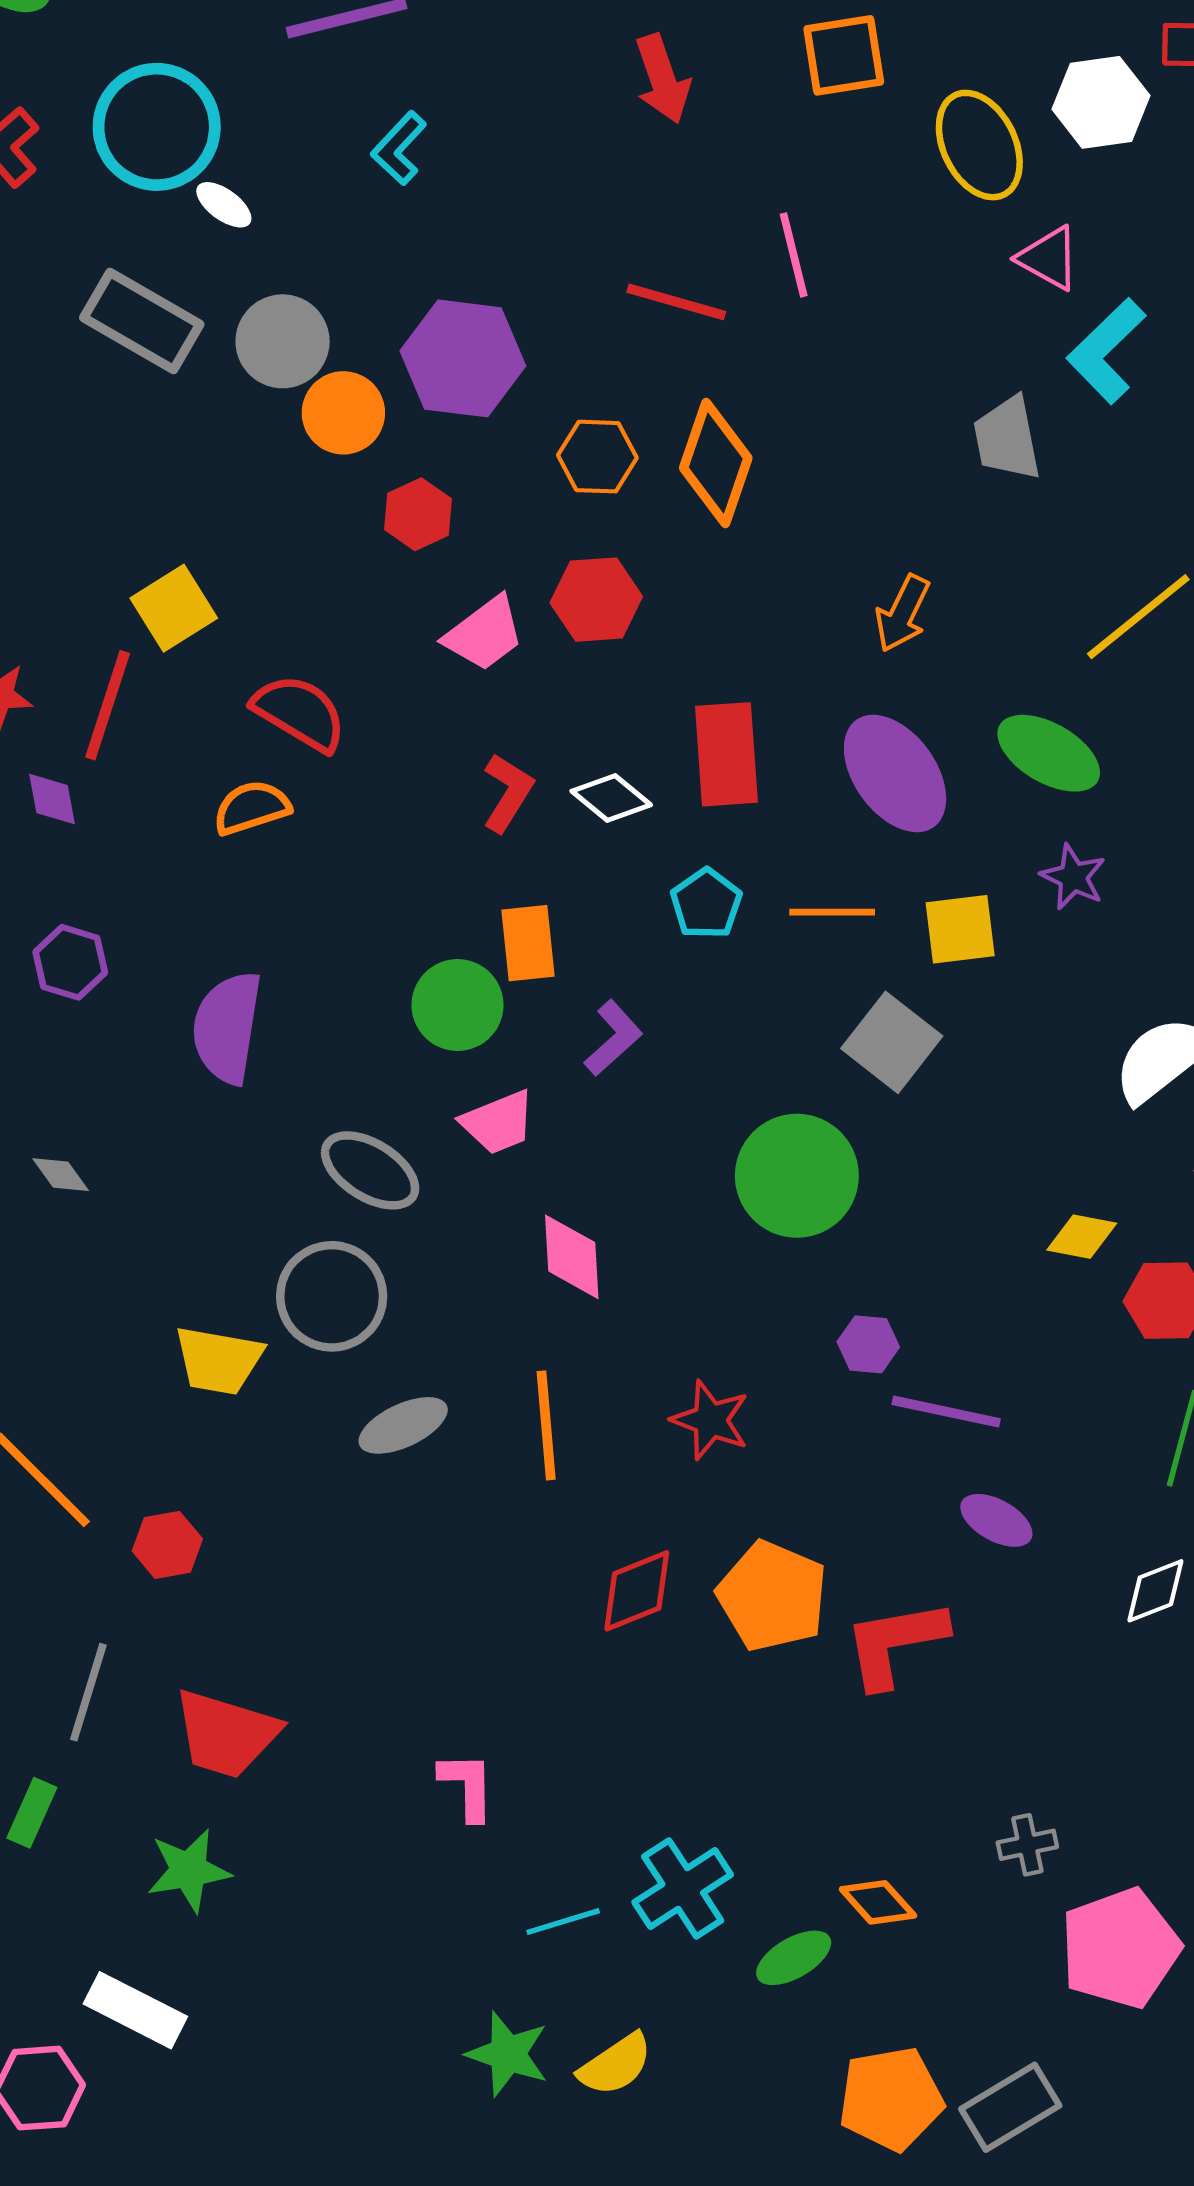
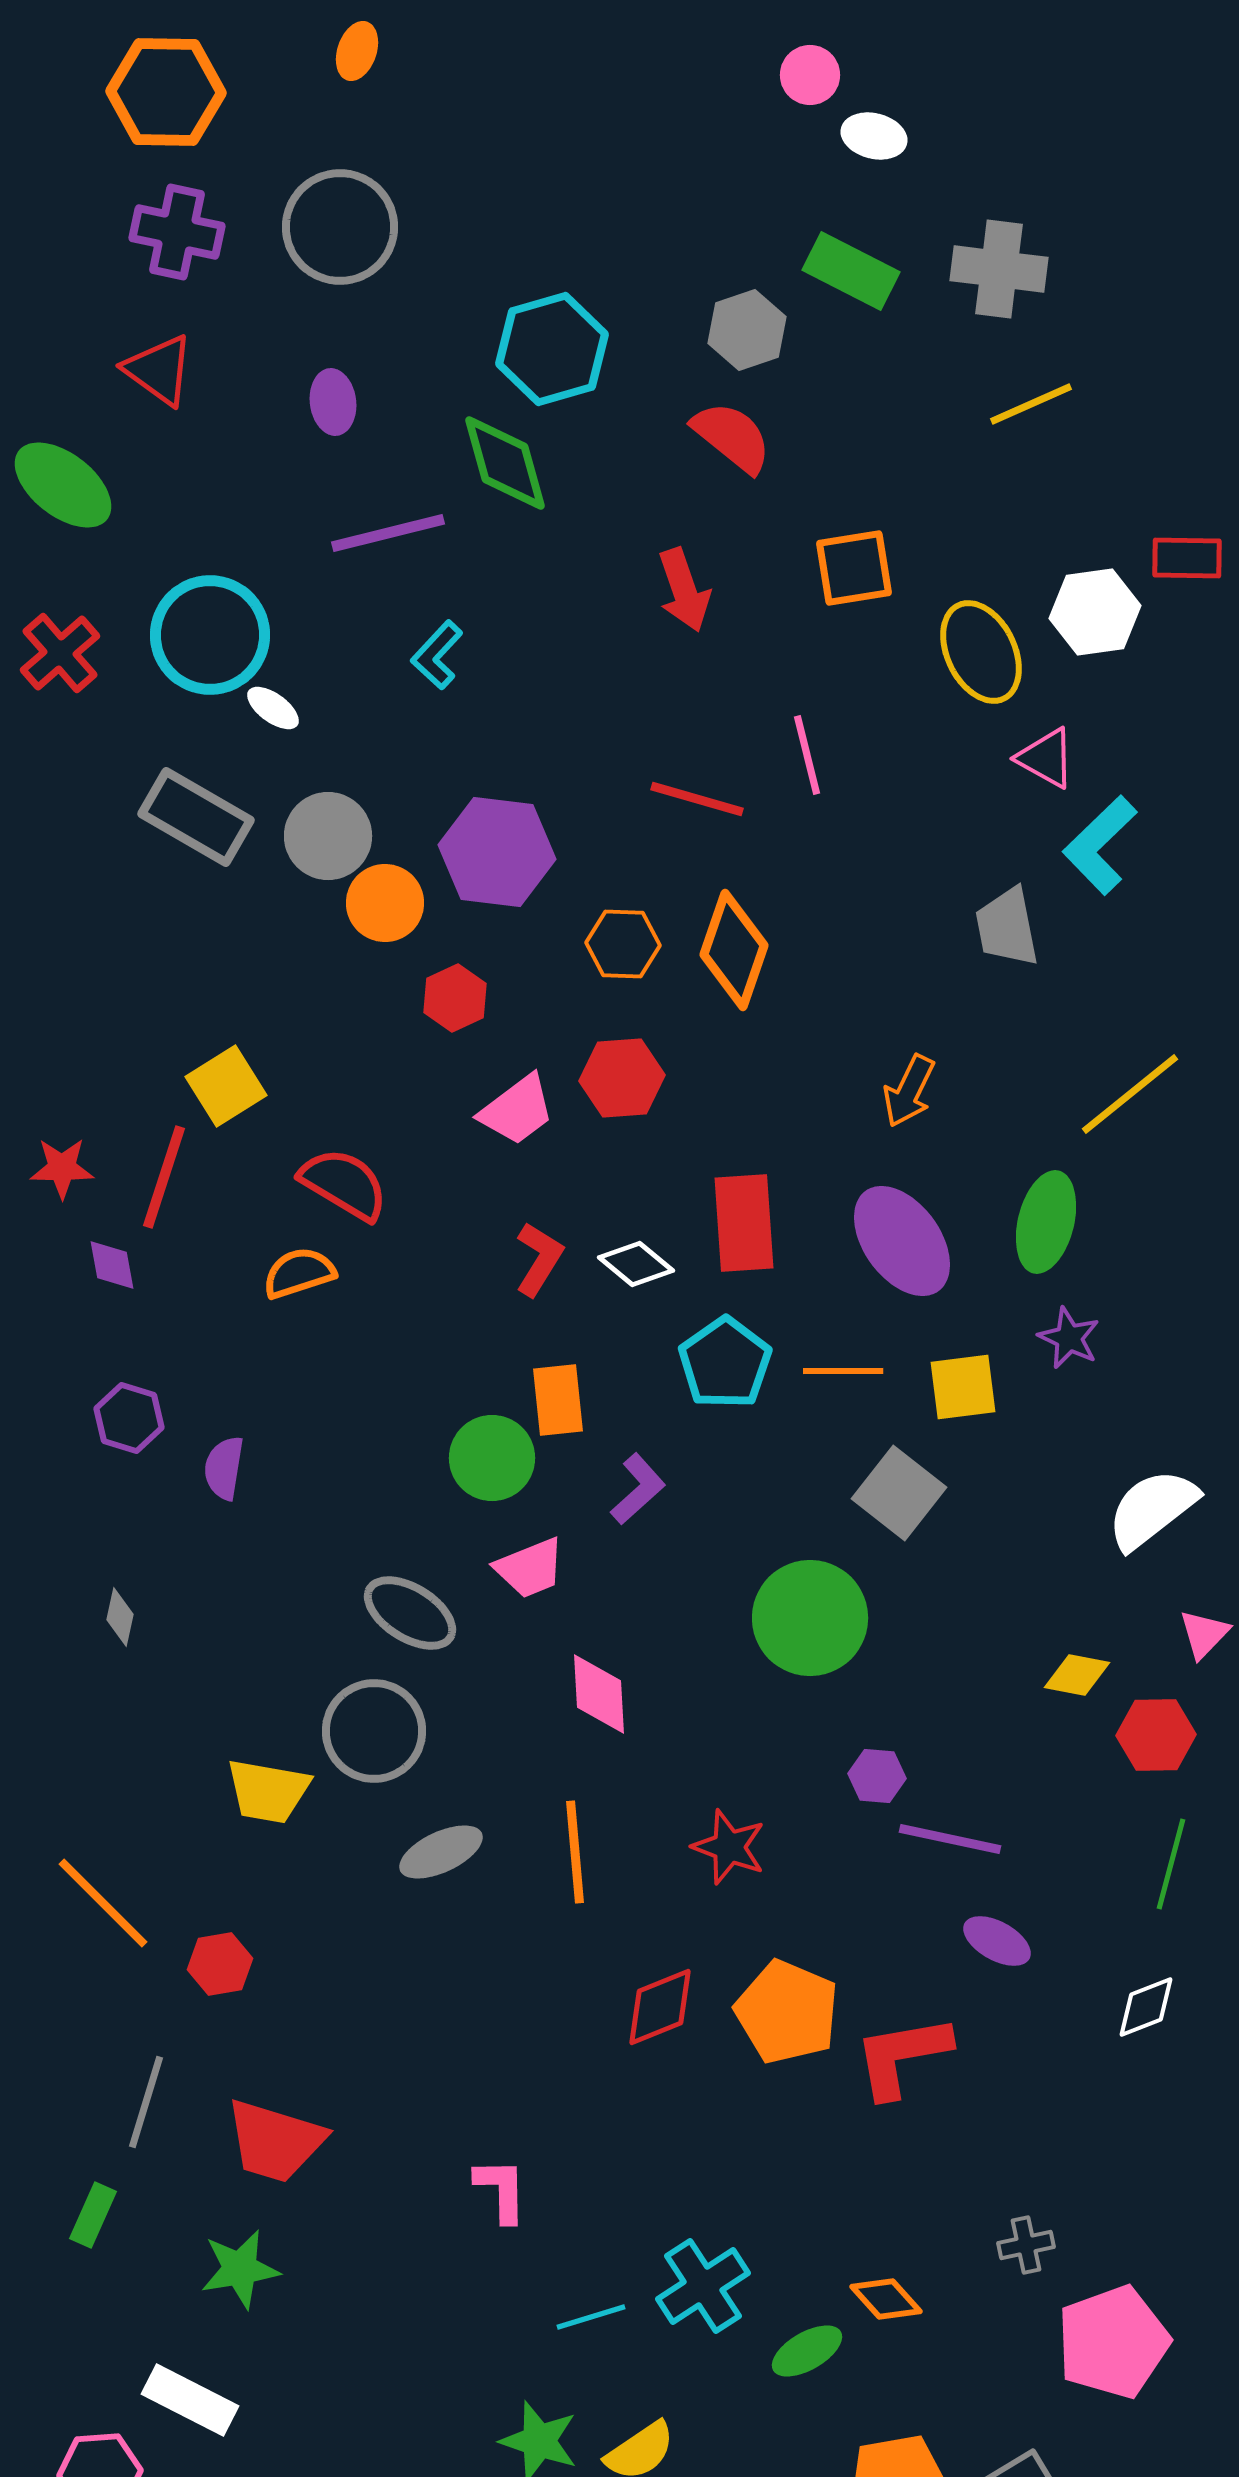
green ellipse: (1049, 753) -> (1046, 1222), turned 74
cyan pentagon: (706, 904) -> (725, 1363), size x1.4
purple semicircle: (227, 1027) -> (224, 1468), moved, size x0.6
gray diamond: (61, 1175) -> (120, 1617), turned 48

